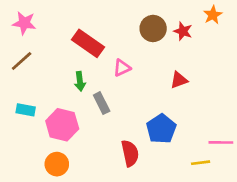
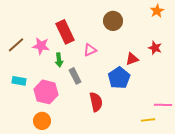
pink star: (24, 23) -> (41, 46), moved
red star: (183, 31) -> (155, 48), moved
red rectangle: (88, 43) -> (65, 32), turned 30
blue pentagon: (161, 129) -> (119, 78), moved
red semicircle: (130, 153) -> (96, 102), moved

